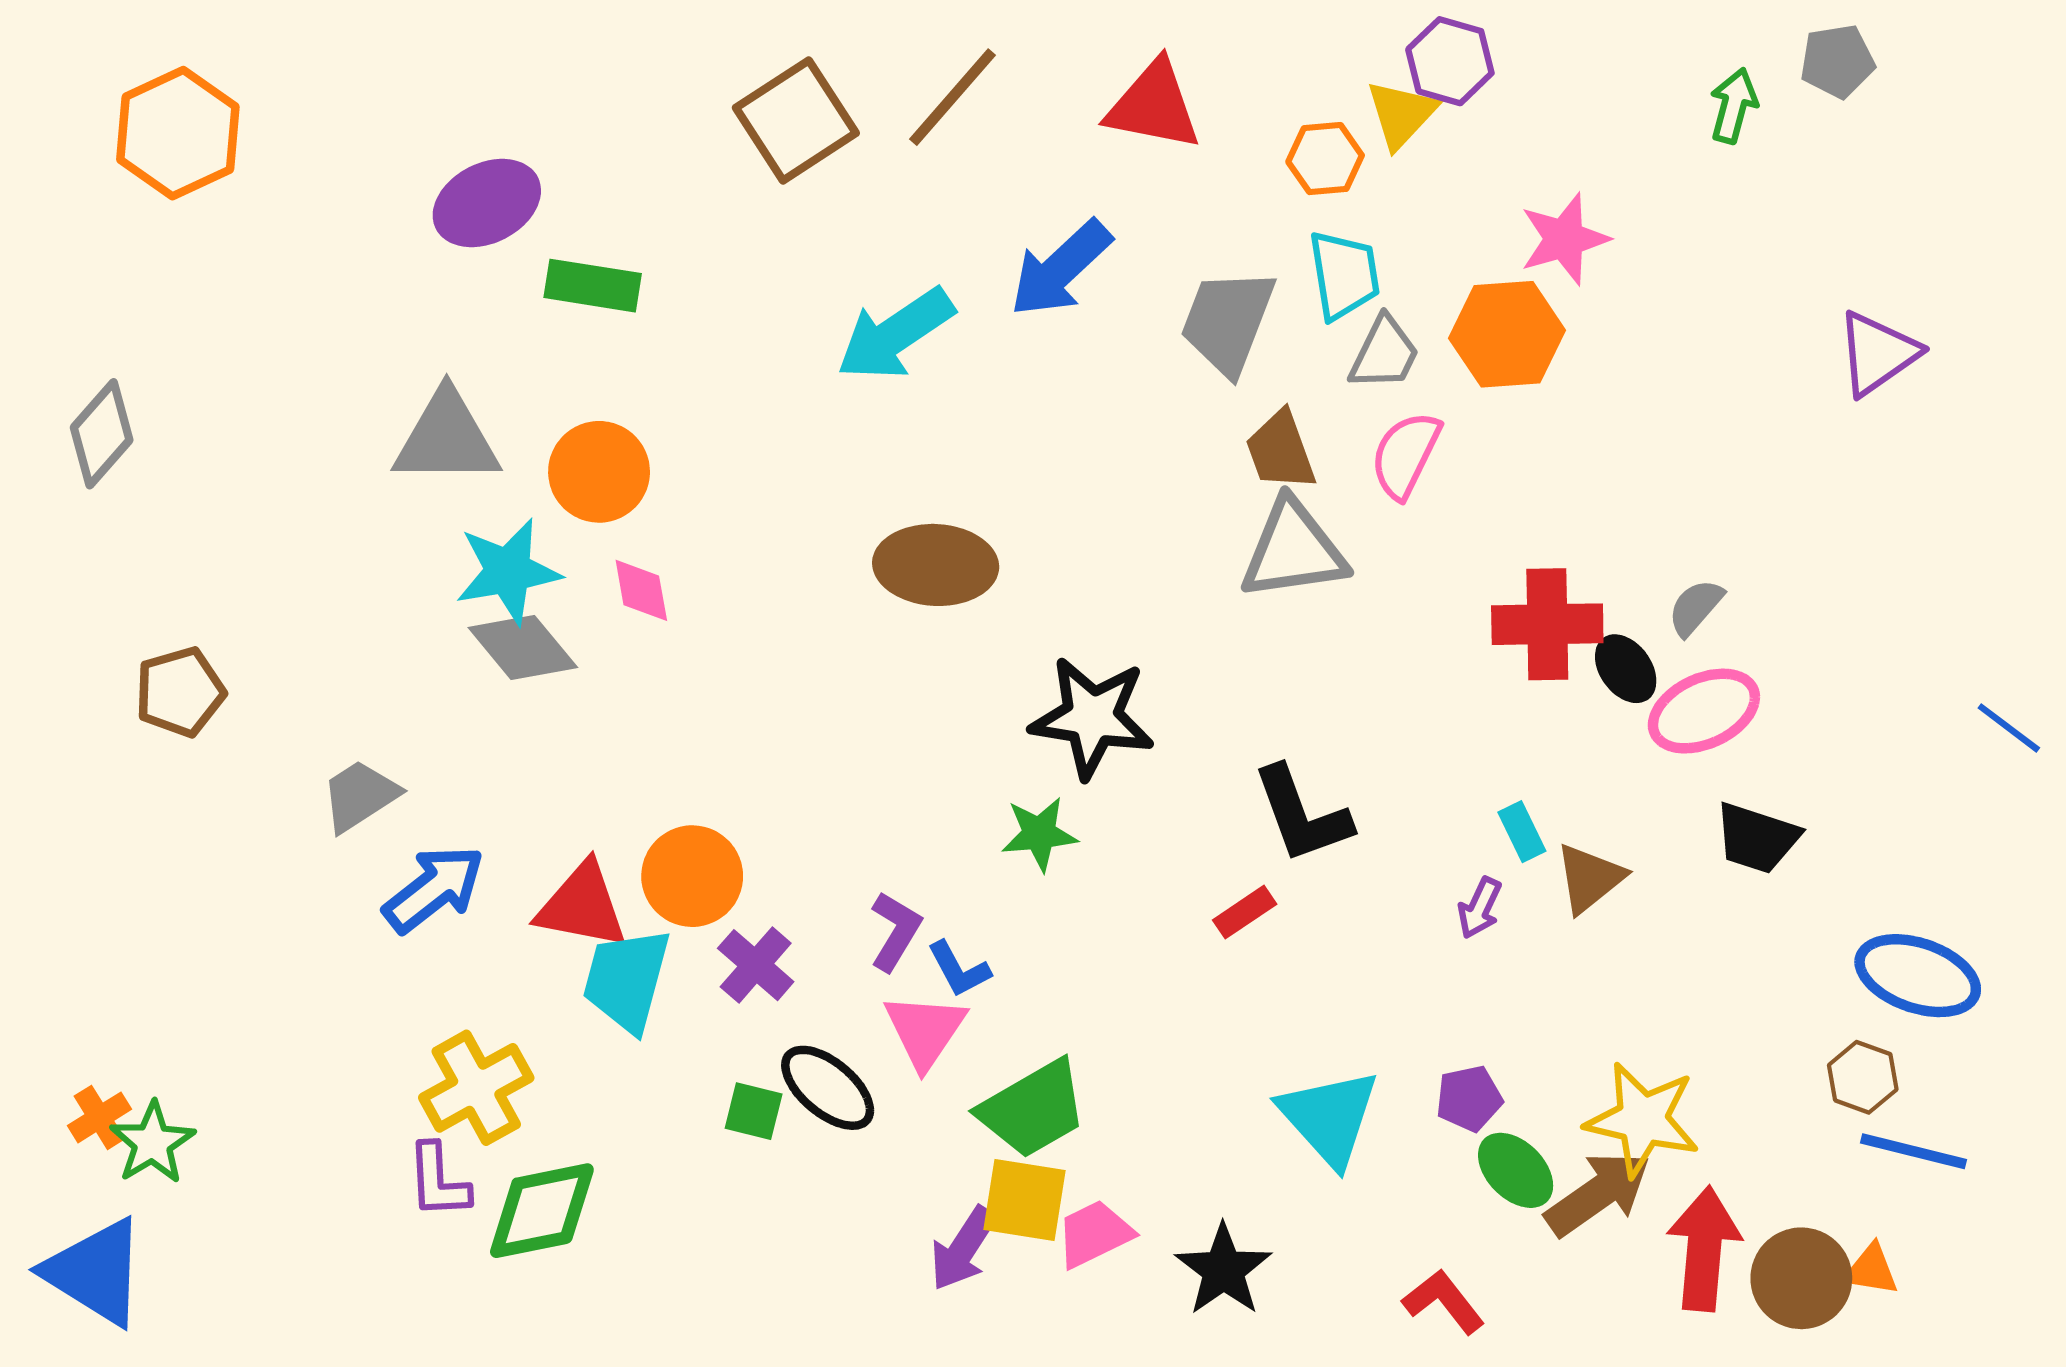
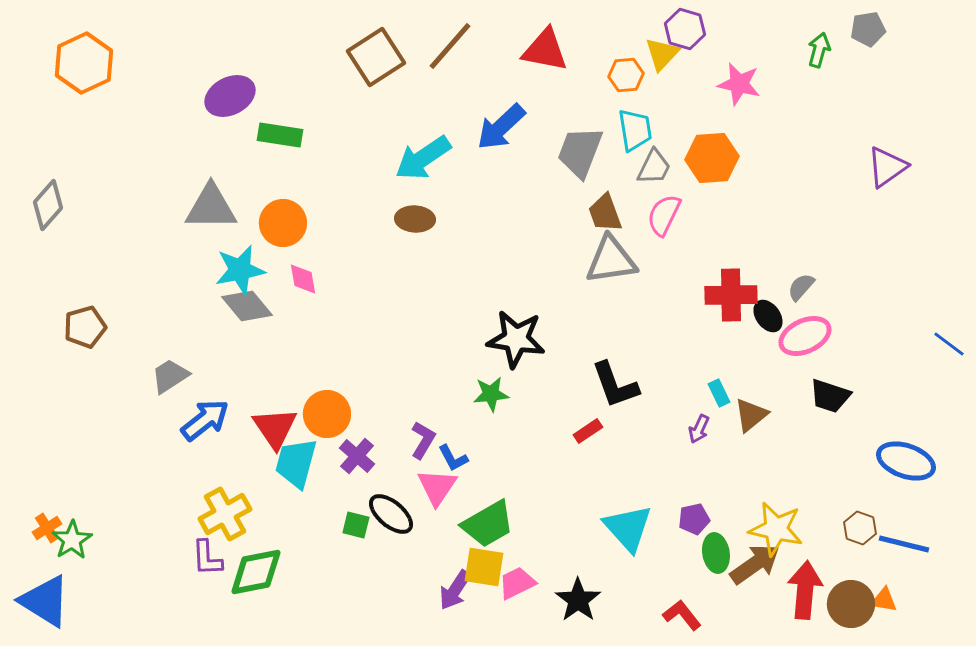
pink star: (1564, 239) -> (739, 84), moved, turned 30
brown ellipse: (936, 565) -> (415, 219), moved, size x0.7
red triangle: (582, 906) -> (275, 428), turned 45
brown hexagon: (1863, 1077) -> (860, 528), moved
green ellipse: (1516, 1170) -> (716, 553), turned 36

